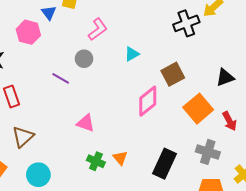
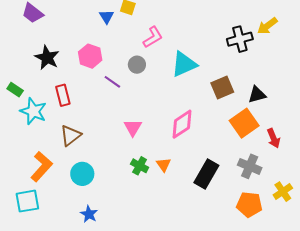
pink hexagon: (28, 32) -> (90, 56), moved
cyan triangle: (132, 54) -> (184, 64), size x1.8
black triangle: (225, 77) -> (257, 95), moved
pink diamond: (148, 101) -> (182, 124), moved
pink triangle: (86, 123) -> (133, 128), turned 36

